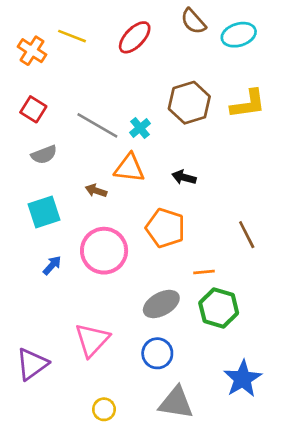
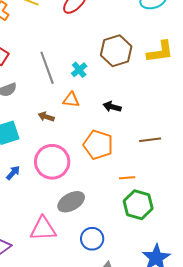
gray line: (97, 125) -> (47, 68), turned 40
orange triangle: (129, 168) -> (71, 100), size x0.7
brown line: (247, 235) -> (150, 140), moved, turned -70
gray ellipse: (161, 304) -> (71, 202), moved
pink triangle: (92, 340) -> (43, 229), turned 44

